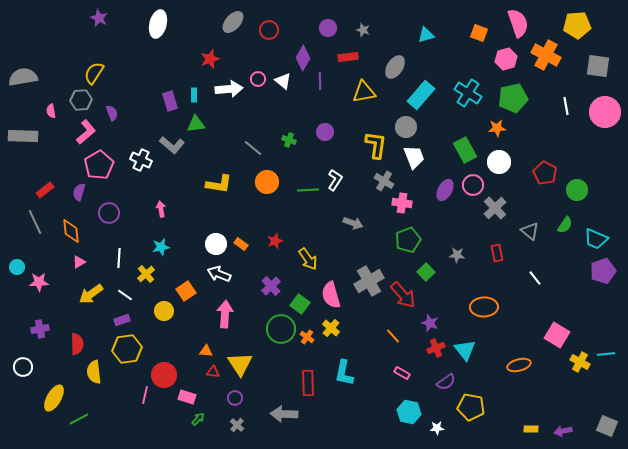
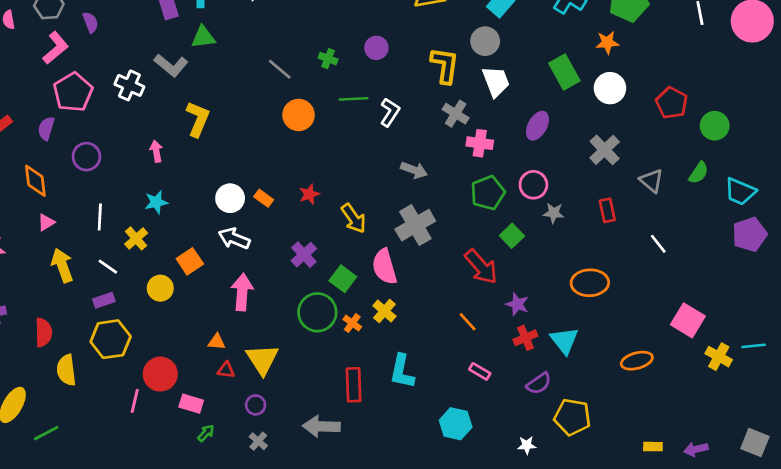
yellow L-shape: (219, 184) -> (198, 119), moved, turned -76
pink circle: (473, 185) -> (533, 185), moved
green line: (308, 190) -> (354, 99), moved
gray cross: (369, 281) -> (415, 225), moved
yellow arrow: (91, 294) -> (62, 265), turned 105
cyan hexagon: (409, 412) -> (456, 424), moved

